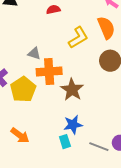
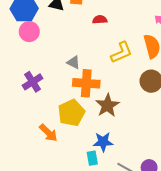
yellow pentagon: (23, 89) -> (71, 113), moved
orange arrow: (20, 135) -> (48, 133), moved

